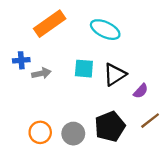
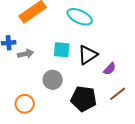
black pentagon: (110, 126) -> (84, 99), turned 30
gray circle: (73, 134) -> (53, 80), moved

